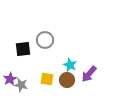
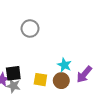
gray circle: (45, 40) -> (30, 28), moved
black square: (23, 49) -> (13, 73), moved

